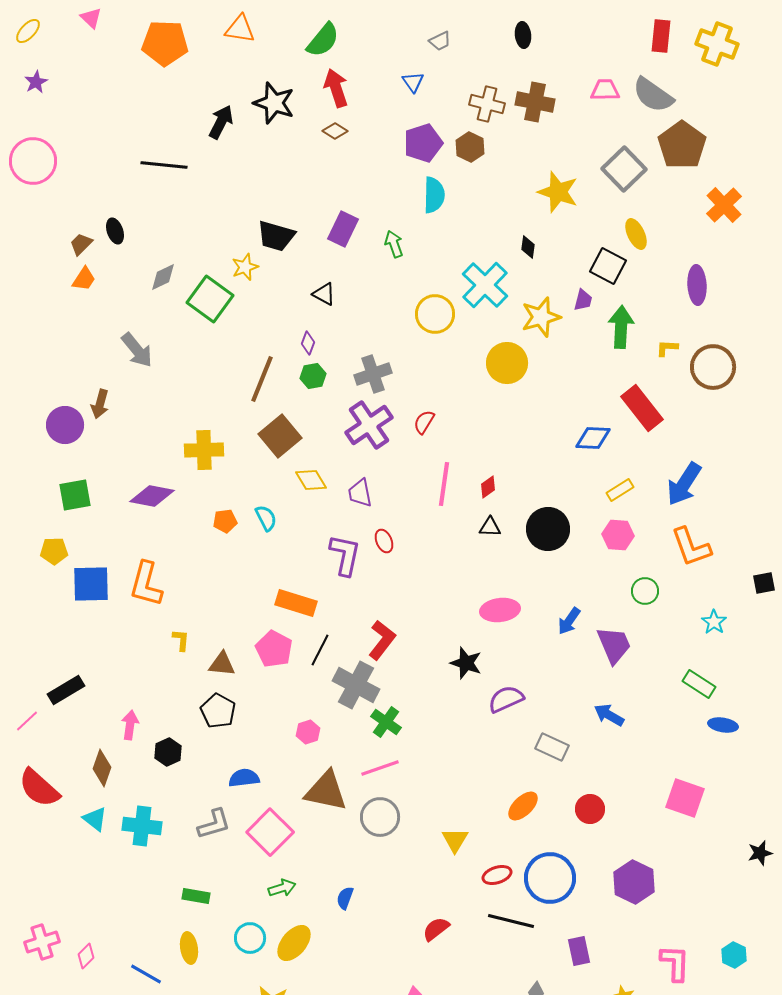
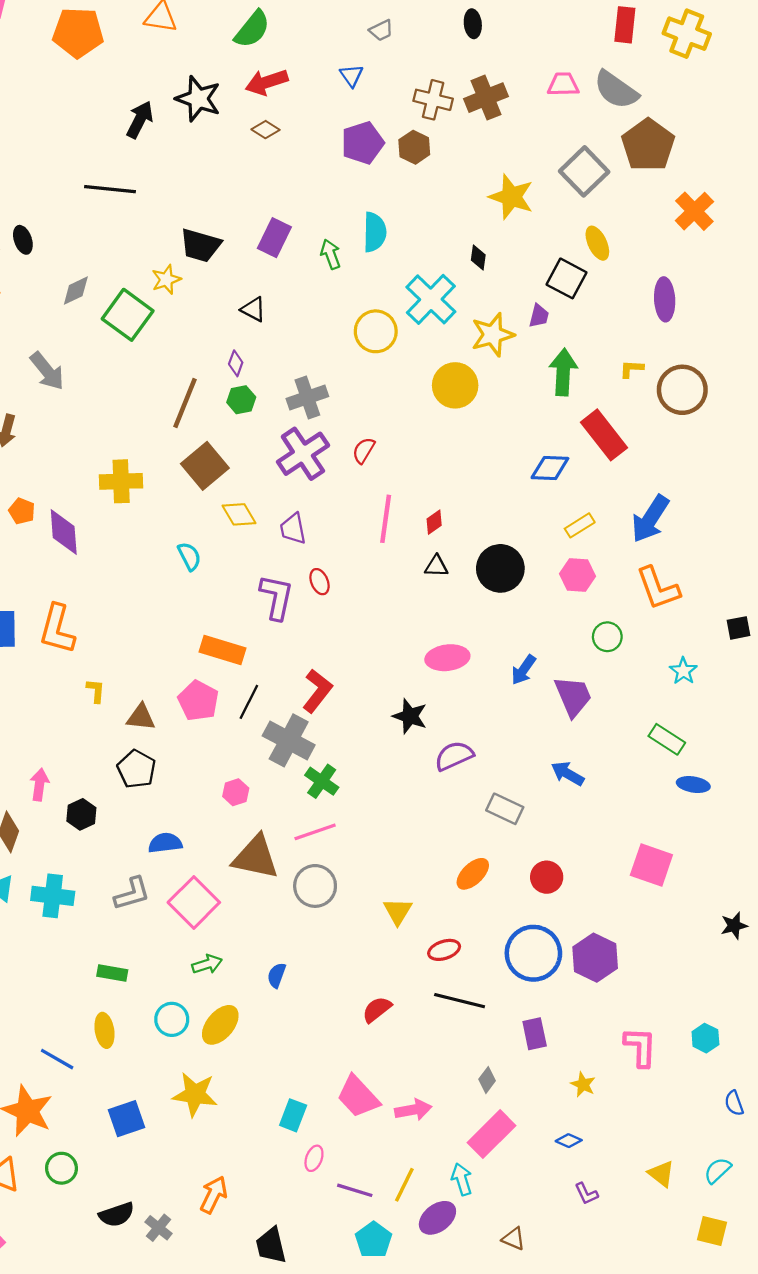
red arrow: (336, 88) -> (267, 82), turned -90
brown cross: (535, 102) -> (486, 98), turned -33
black line: (164, 165) -> (110, 189), moved
cyan semicircle: (434, 195) -> (375, 232), moved
green arrow: (621, 327) -> (563, 372), moved
purple diamond: (152, 496) -> (64, 532), turned 75
orange pentagon: (225, 521) -> (22, 511), moved, turned 30
blue circle: (550, 878) -> (533, 953), moved

